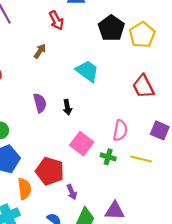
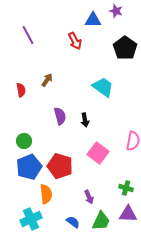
brown arrow: (40, 51) -> (47, 80), moved
green cross: (108, 157) -> (126, 188), moved
red pentagon: (50, 171) -> (60, 166), moved

